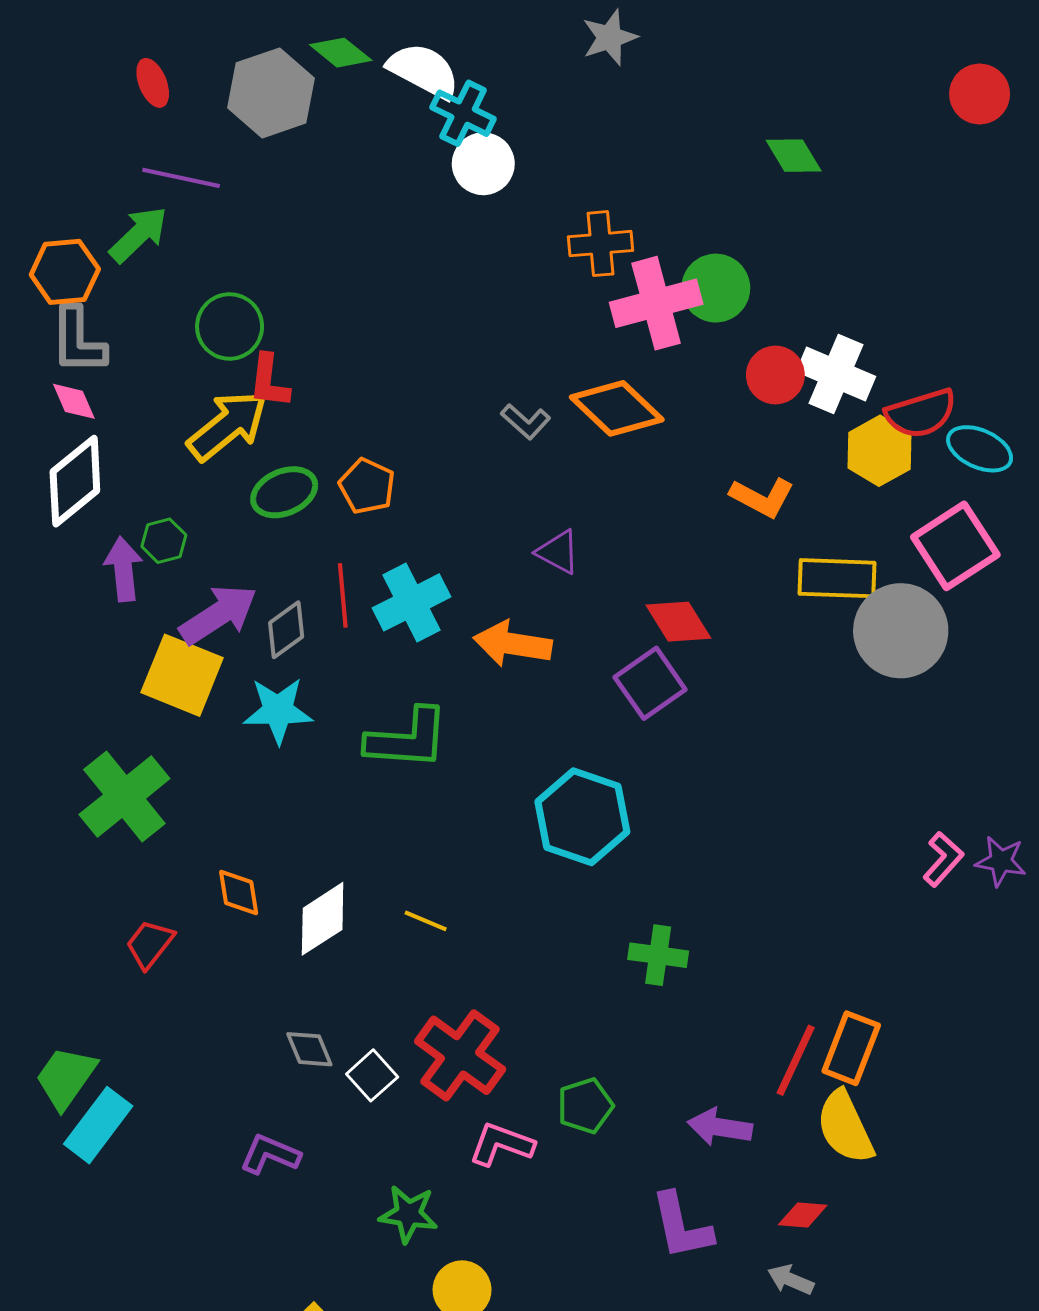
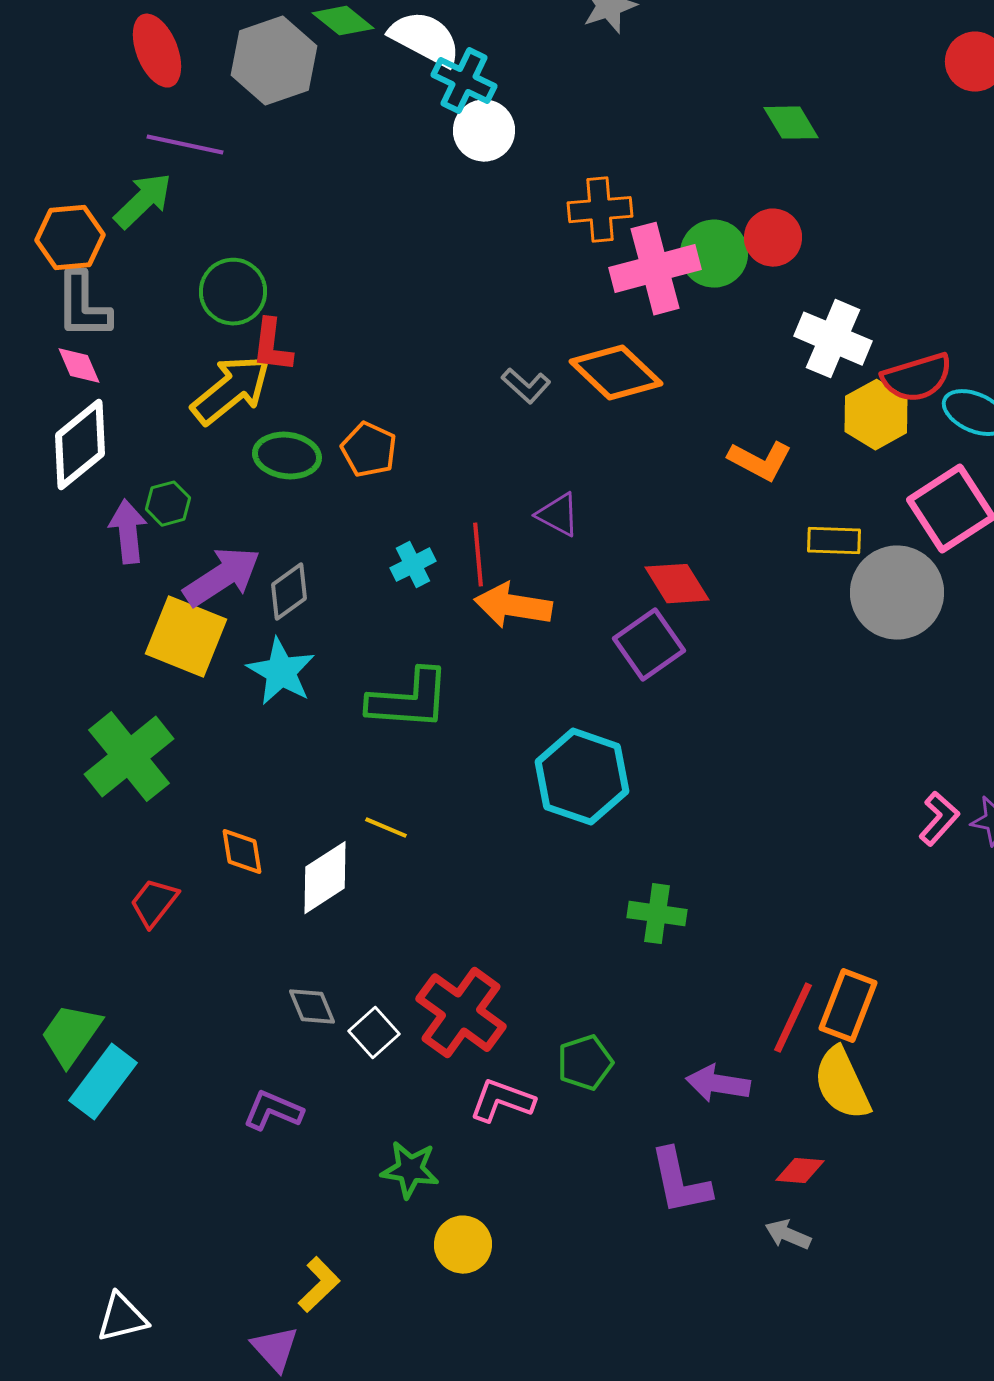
red ellipse: (153, 83) -> (157, 51), size x1.5
red circle: (775, 375) -> (773, 238), moved
green ellipse: (284, 492) -> (287, 456), turned 30
yellow rectangle: (837, 578) -> (834, 541), size x0.7
red line: (343, 595) -> (478, 555), moved
cyan cross: (411, 602) -> (413, 565), size x0.6
cyan star: (278, 711) -> (281, 672), turned 30
yellow line: (426, 921) -> (386, 828), moved

